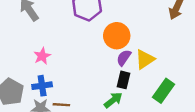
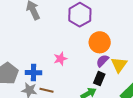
pink star: (42, 56) -> (60, 59), moved
yellow triangle: (145, 59) -> (119, 65), turned -30

